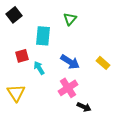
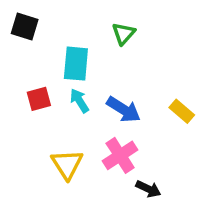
black square: (14, 15) -> (25, 26), turned -35
cyan arrow: (39, 68) -> (79, 101), moved
yellow triangle: (16, 93) -> (67, 164), moved

